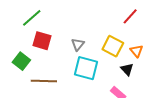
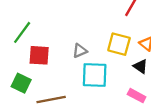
gray triangle: (78, 44) -> (80, 51), turned 40

